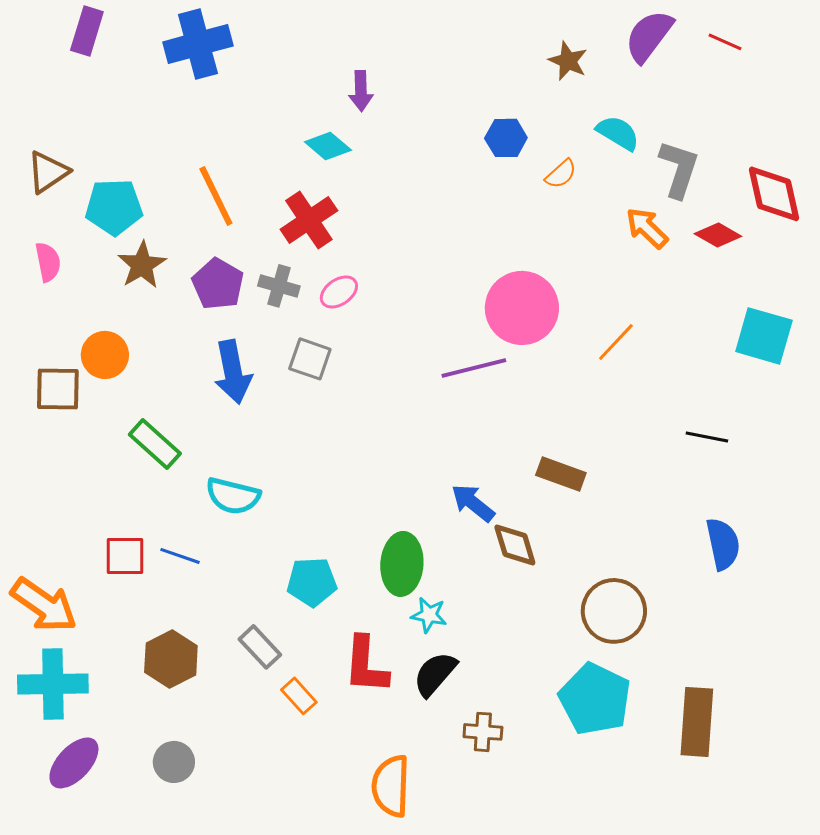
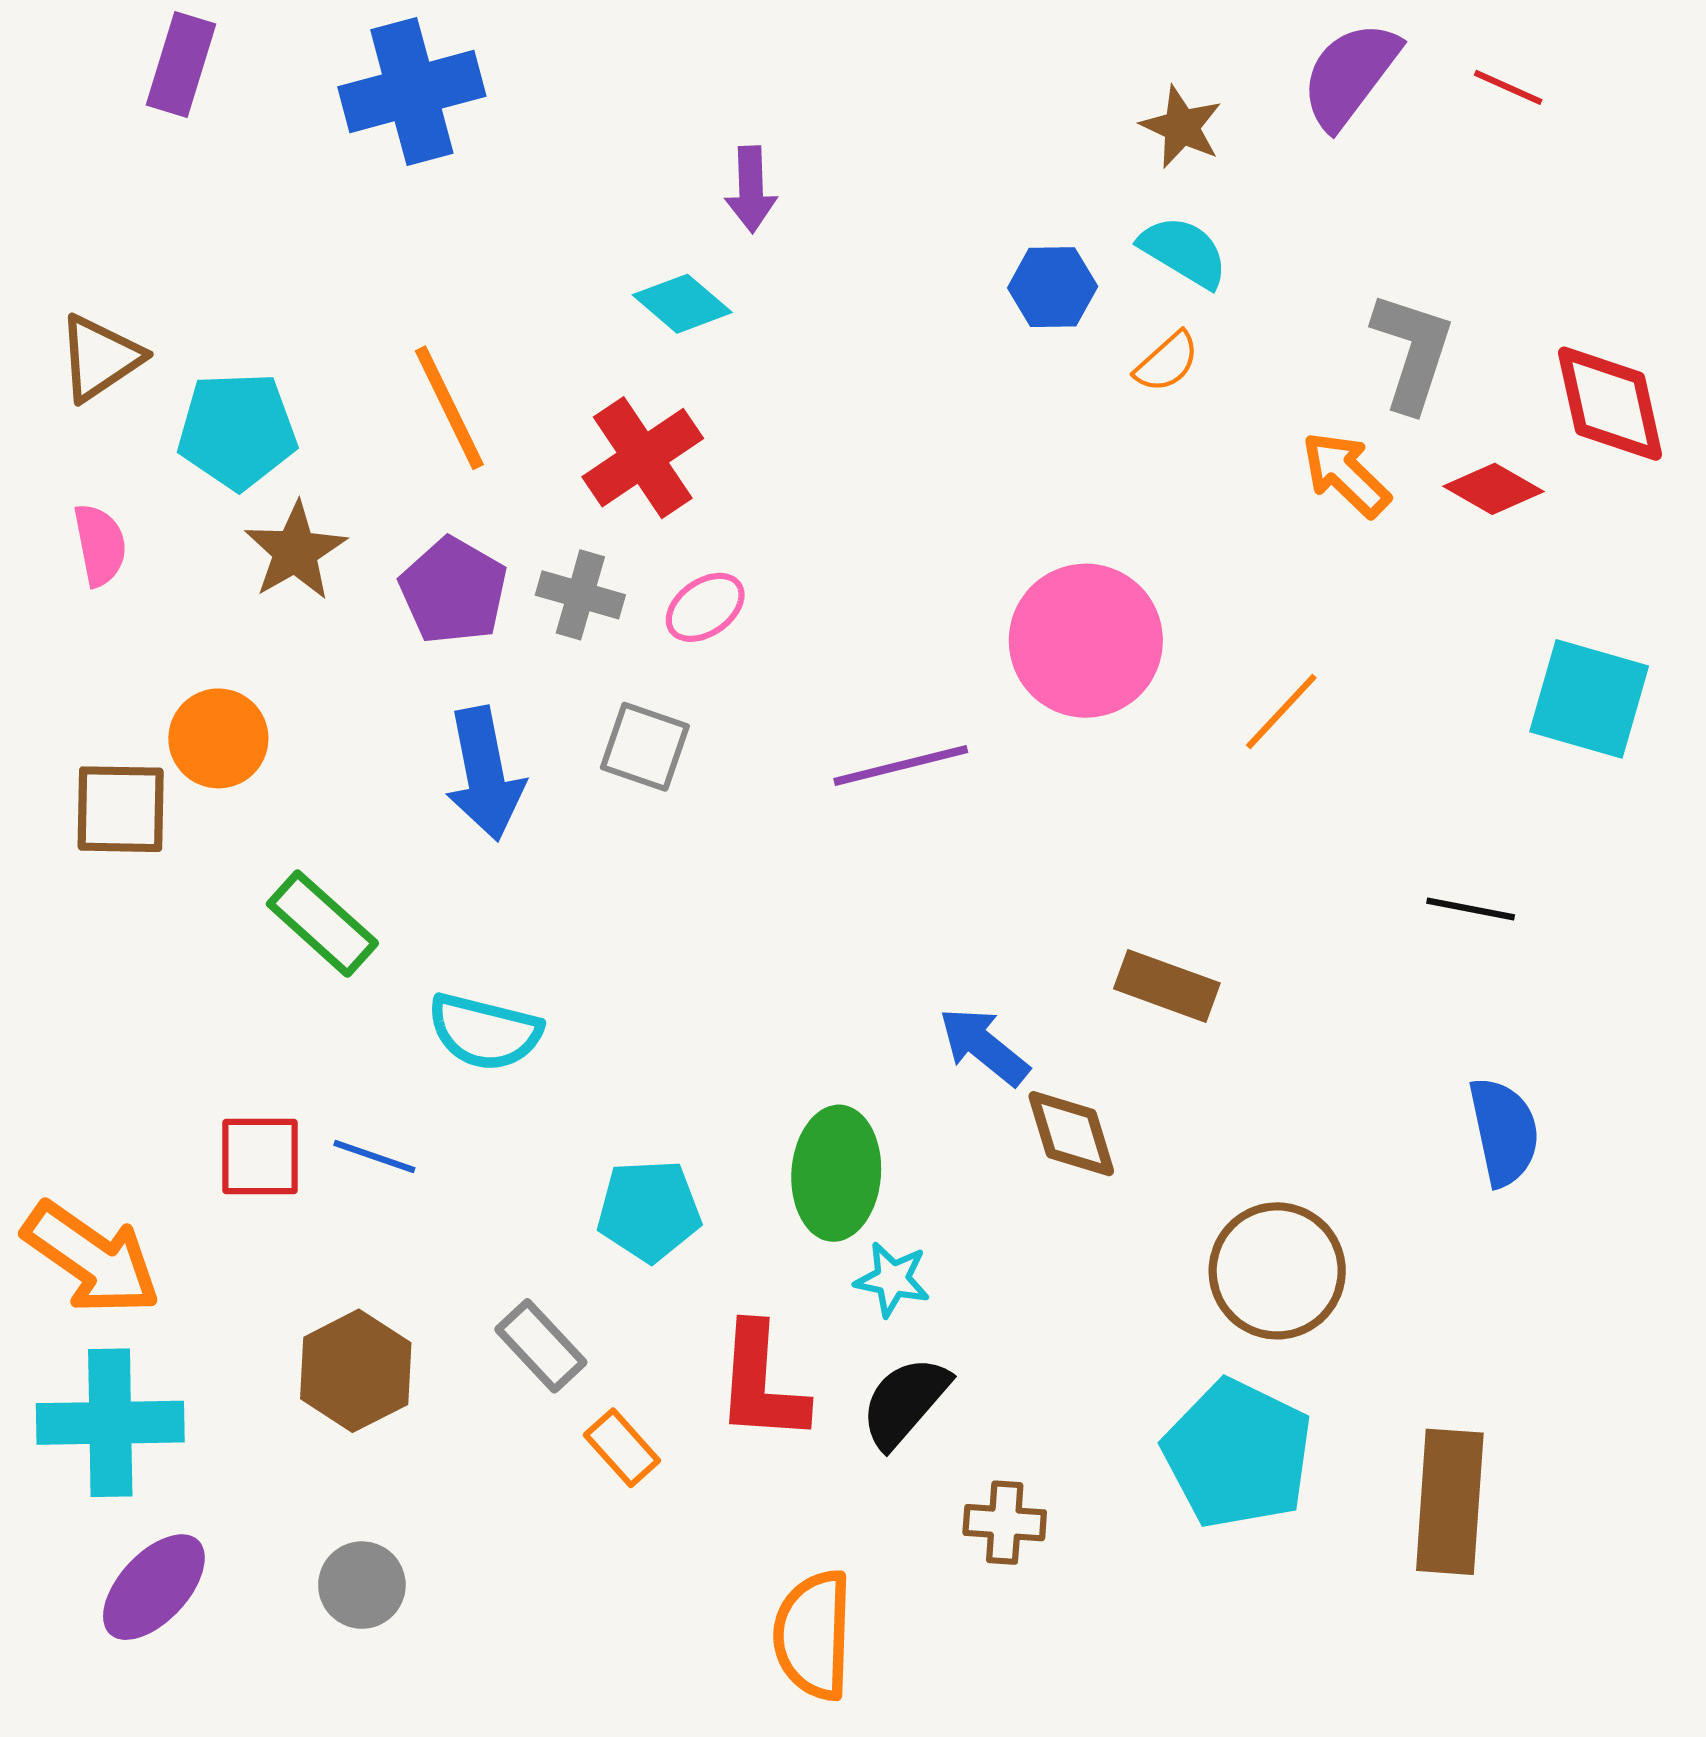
cyan semicircle: (618, 133) -> (1184, 252), moved
purple line: (474, 368) -> (901, 765), moved

